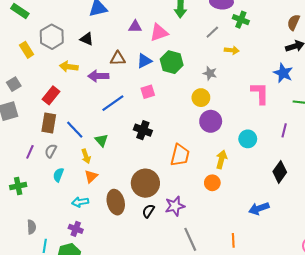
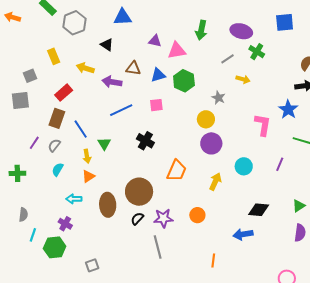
gray hexagon: (52, 37) -> (74, 23), moved
yellow rectangle: (27, 50) -> (54, 56), moved
black diamond: (280, 172) -> (259, 210), moved, turned 50
orange circle: (212, 183) -> (197, 215), moved
gray line: (190, 239) -> (158, 247), moved

